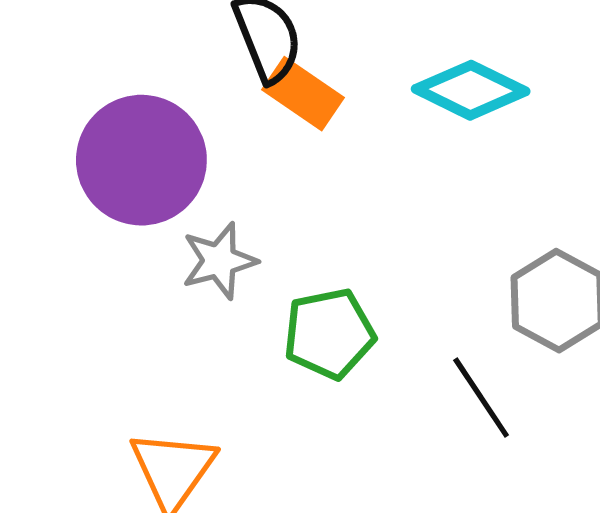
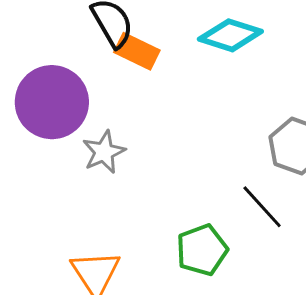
green pentagon: (329, 334) -> (202, 250), moved

